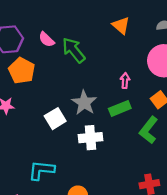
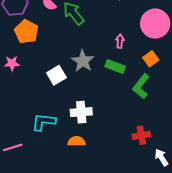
green rectangle: (120, 108) -> (115, 66), turned 42
white cross: (91, 138) -> (81, 112), moved

